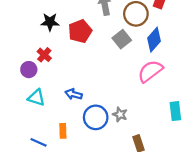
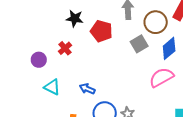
red pentagon: (80, 31) -> (101, 31), turned 30
purple circle: (29, 70) -> (39, 60), moved

